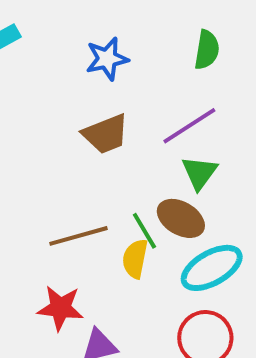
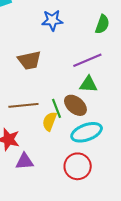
brown trapezoid: (106, 134) -> (29, 60), moved
green triangle: (199, 173) -> (88, 84), turned 48

